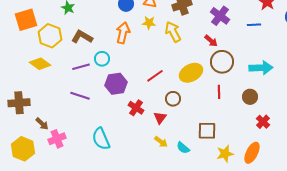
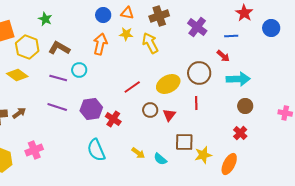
red arrow: (211, 41) -> (223, 56), moved
purple line: (81, 67) -> (58, 78), turned 30
purple hexagon: (116, 84) -> (91, 109), moved
brown circle: (250, 97) -> (245, 106), moved
red triangle: (160, 118) -> (169, 115), moved
brown arrow: (42, 124) -> (19, 113), moved, turned -80
cyan semicircle: (101, 139) -> (96, 150), moved
yellow star: (225, 154) -> (203, 155), moved

